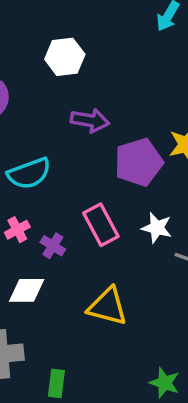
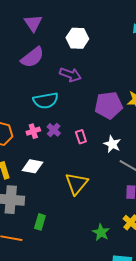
purple arrow: (90, 120) -> (70, 75), moved
pink rectangle: (101, 225) -> (81, 137), size x0.6
purple cross: (53, 246) -> (54, 130), moved
yellow triangle: (108, 306) -> (76, 184), turned 45

